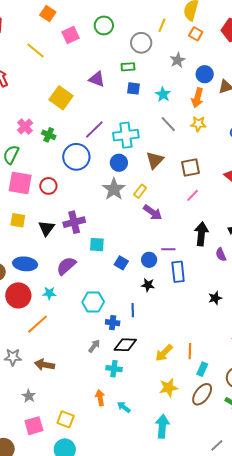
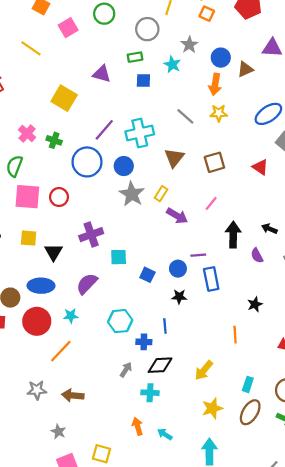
cyan star: (163, 94) -> (172, 64), moved
blue circle: (119, 163) -> (124, 166), moved
pink line: (193, 195) -> (211, 203), moved
black triangle: (47, 228) -> (53, 252), moved
orange line: (190, 351) -> (235, 335), moved

